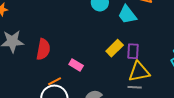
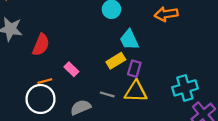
cyan trapezoid: (127, 15) -> (129, 40), moved
gray line: (135, 87) -> (107, 94), moved

